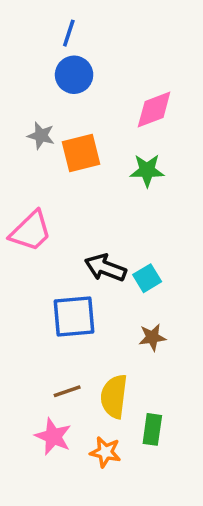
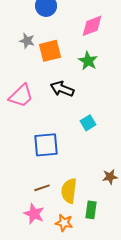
green star: (147, 170) -> (88, 61), turned 30
black arrow: (105, 268) -> (62, 89), moved
brown star: (152, 337) -> (110, 177), moved

